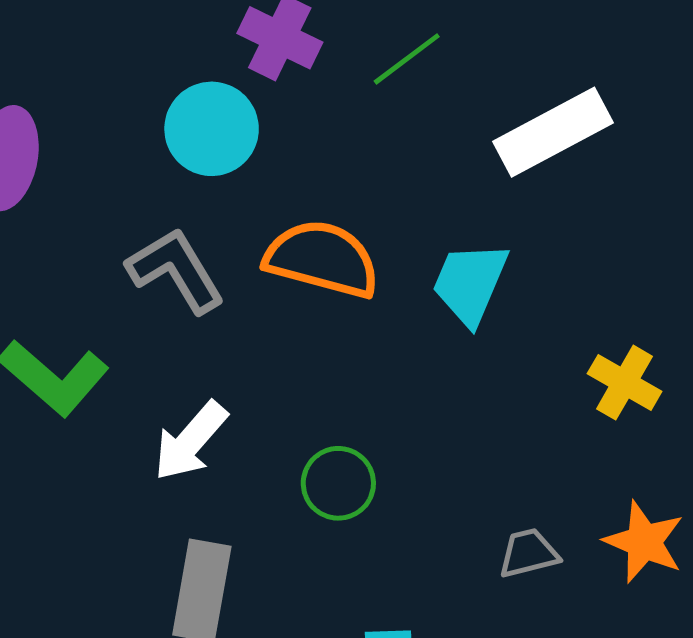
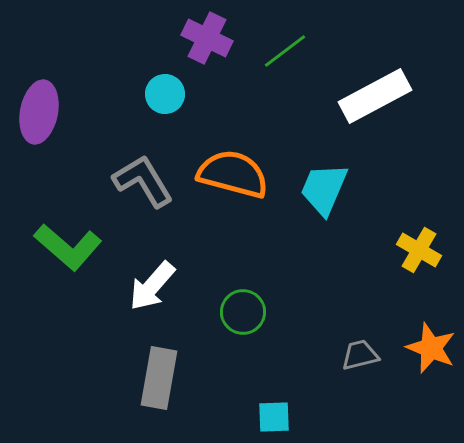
cyan circle: (212, 129) -> (165, 94), size x0.7

